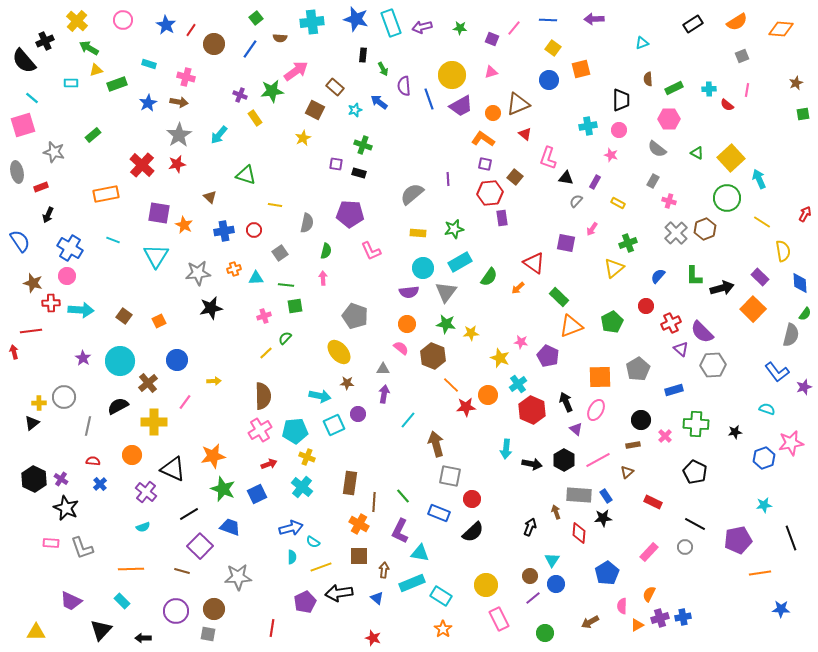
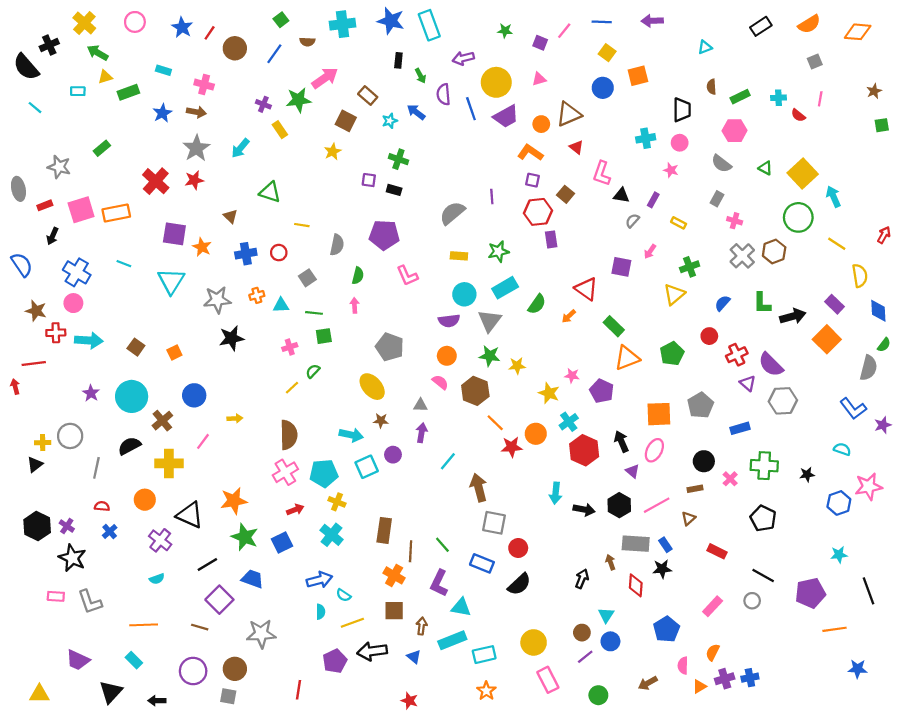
purple arrow: (422, 27) -> (463, 58), moved
pink square: (23, 125) -> (81, 210), moved
cyan rectangle: (441, 596) -> (484, 655), turned -45

